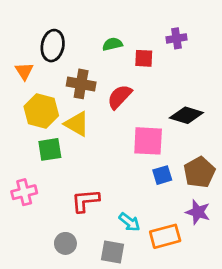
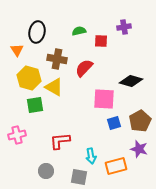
cyan arrow: (130, 222) -> (91, 156), turned 42

